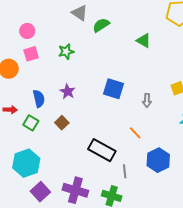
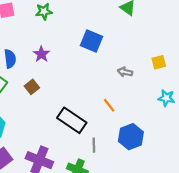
blue square: (114, 89) -> (91, 41), moved
gray arrow: (147, 100) -> (125, 72), turned 96

